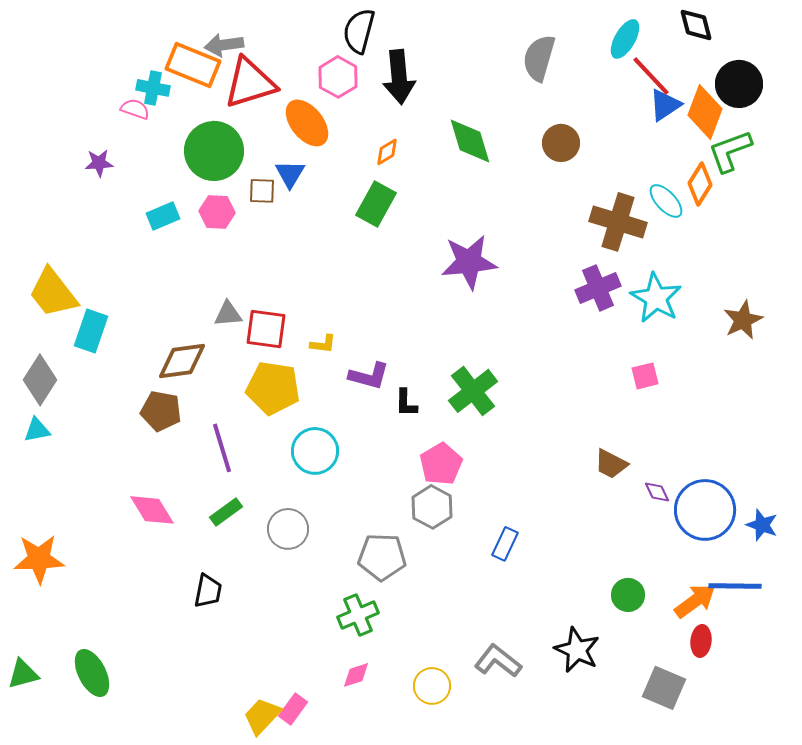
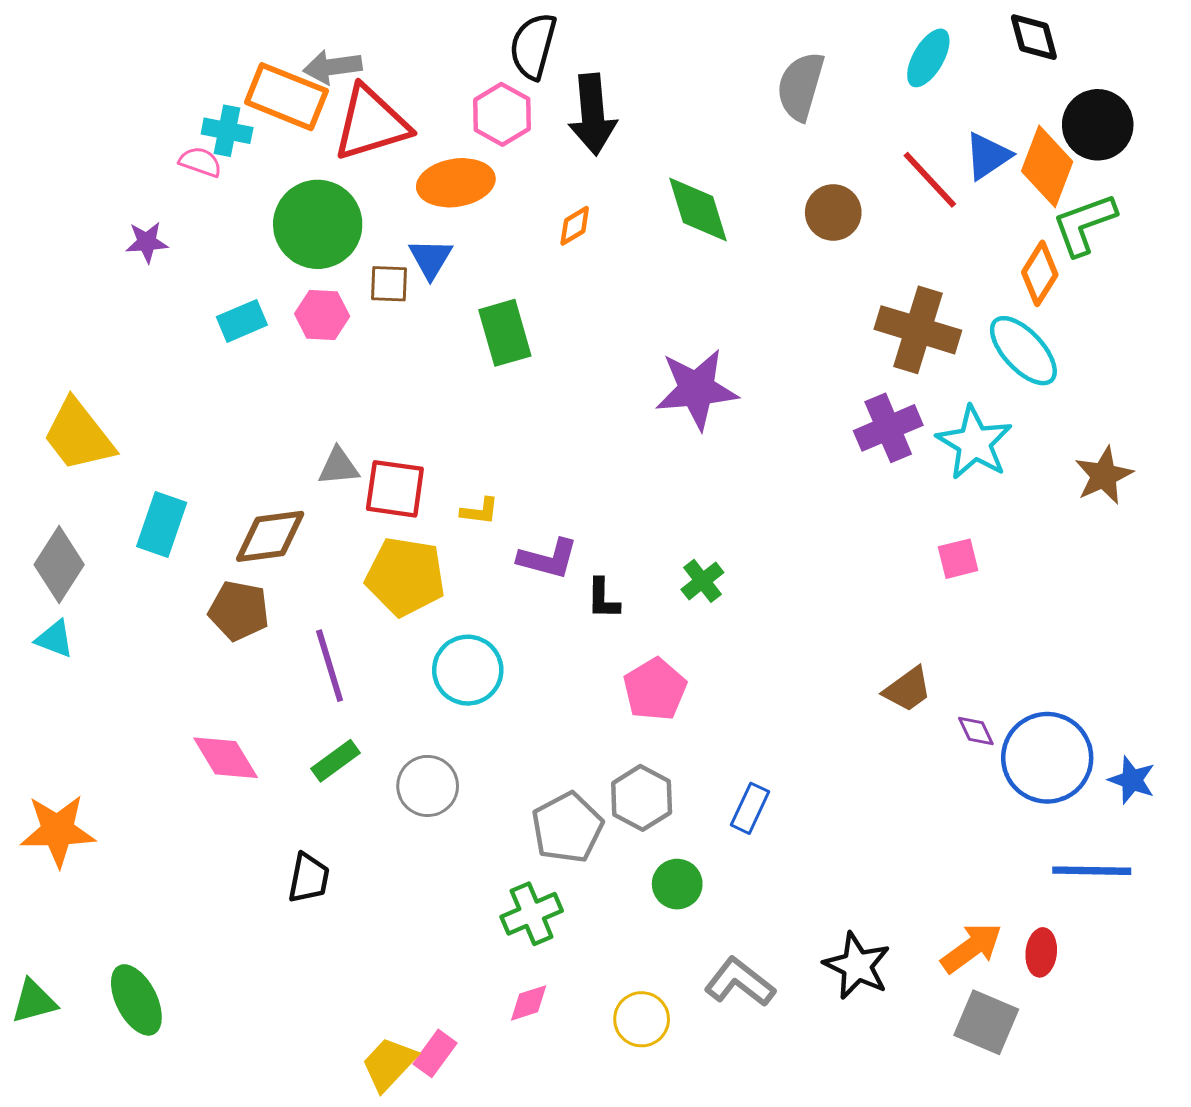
red line: (651, 76) -> (930, 180), moved
orange ellipse: (307, 123) -> (456, 183), turned -60
cyan ellipse: (666, 201) -> (1023, 351), moved, size x1.4
green rectangle: (376, 204) -> (505, 333), moved, turned -45
cyan rectangle: (91, 331) -> (162, 524), moved
green cross: (473, 391) -> (702, 581), size x0.6
cyan triangle: (37, 430) -> (55, 639), turned 32
brown trapezoid: (611, 464) -> (908, 689), turned -63
gray hexagon: (432, 507) -> (642, 798), moved
gray pentagon: (382, 557) -> (567, 828), turned -30
green circle: (628, 595) -> (677, 884), moved
orange arrow: (695, 601) -> (971, 948), moved

